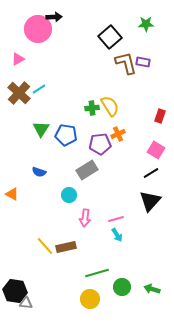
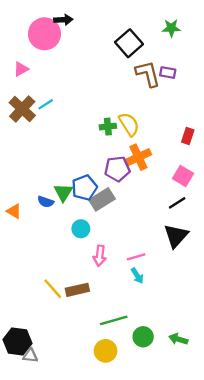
green triangle: (41, 129) -> (63, 192), moved
orange cross: (118, 134) -> (138, 157), size x1.5
blue pentagon: (66, 135) -> (84, 188), moved, turned -30
orange triangle: (12, 194) -> (14, 211), moved

